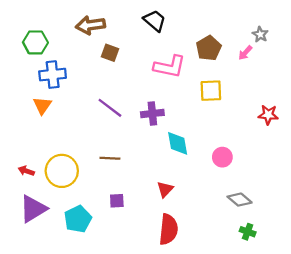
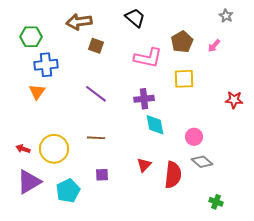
gray star: (260, 34) -> (226, 16), moved
purple cross: (152, 114) -> (144, 99), moved
gray diamond: (240, 200) -> (202, 162), moved
red semicircle: (168, 229) -> (173, 175), moved

